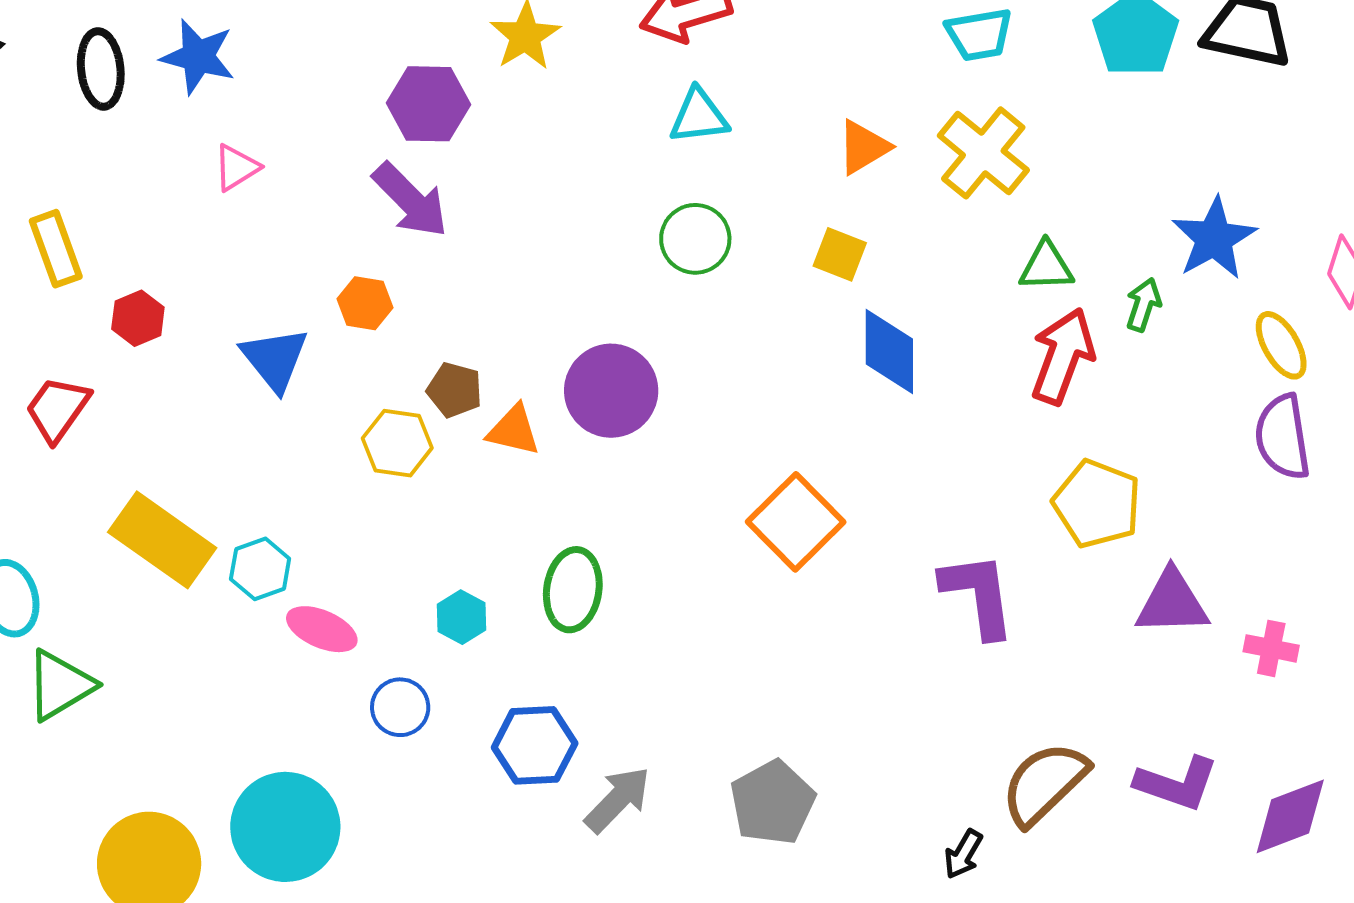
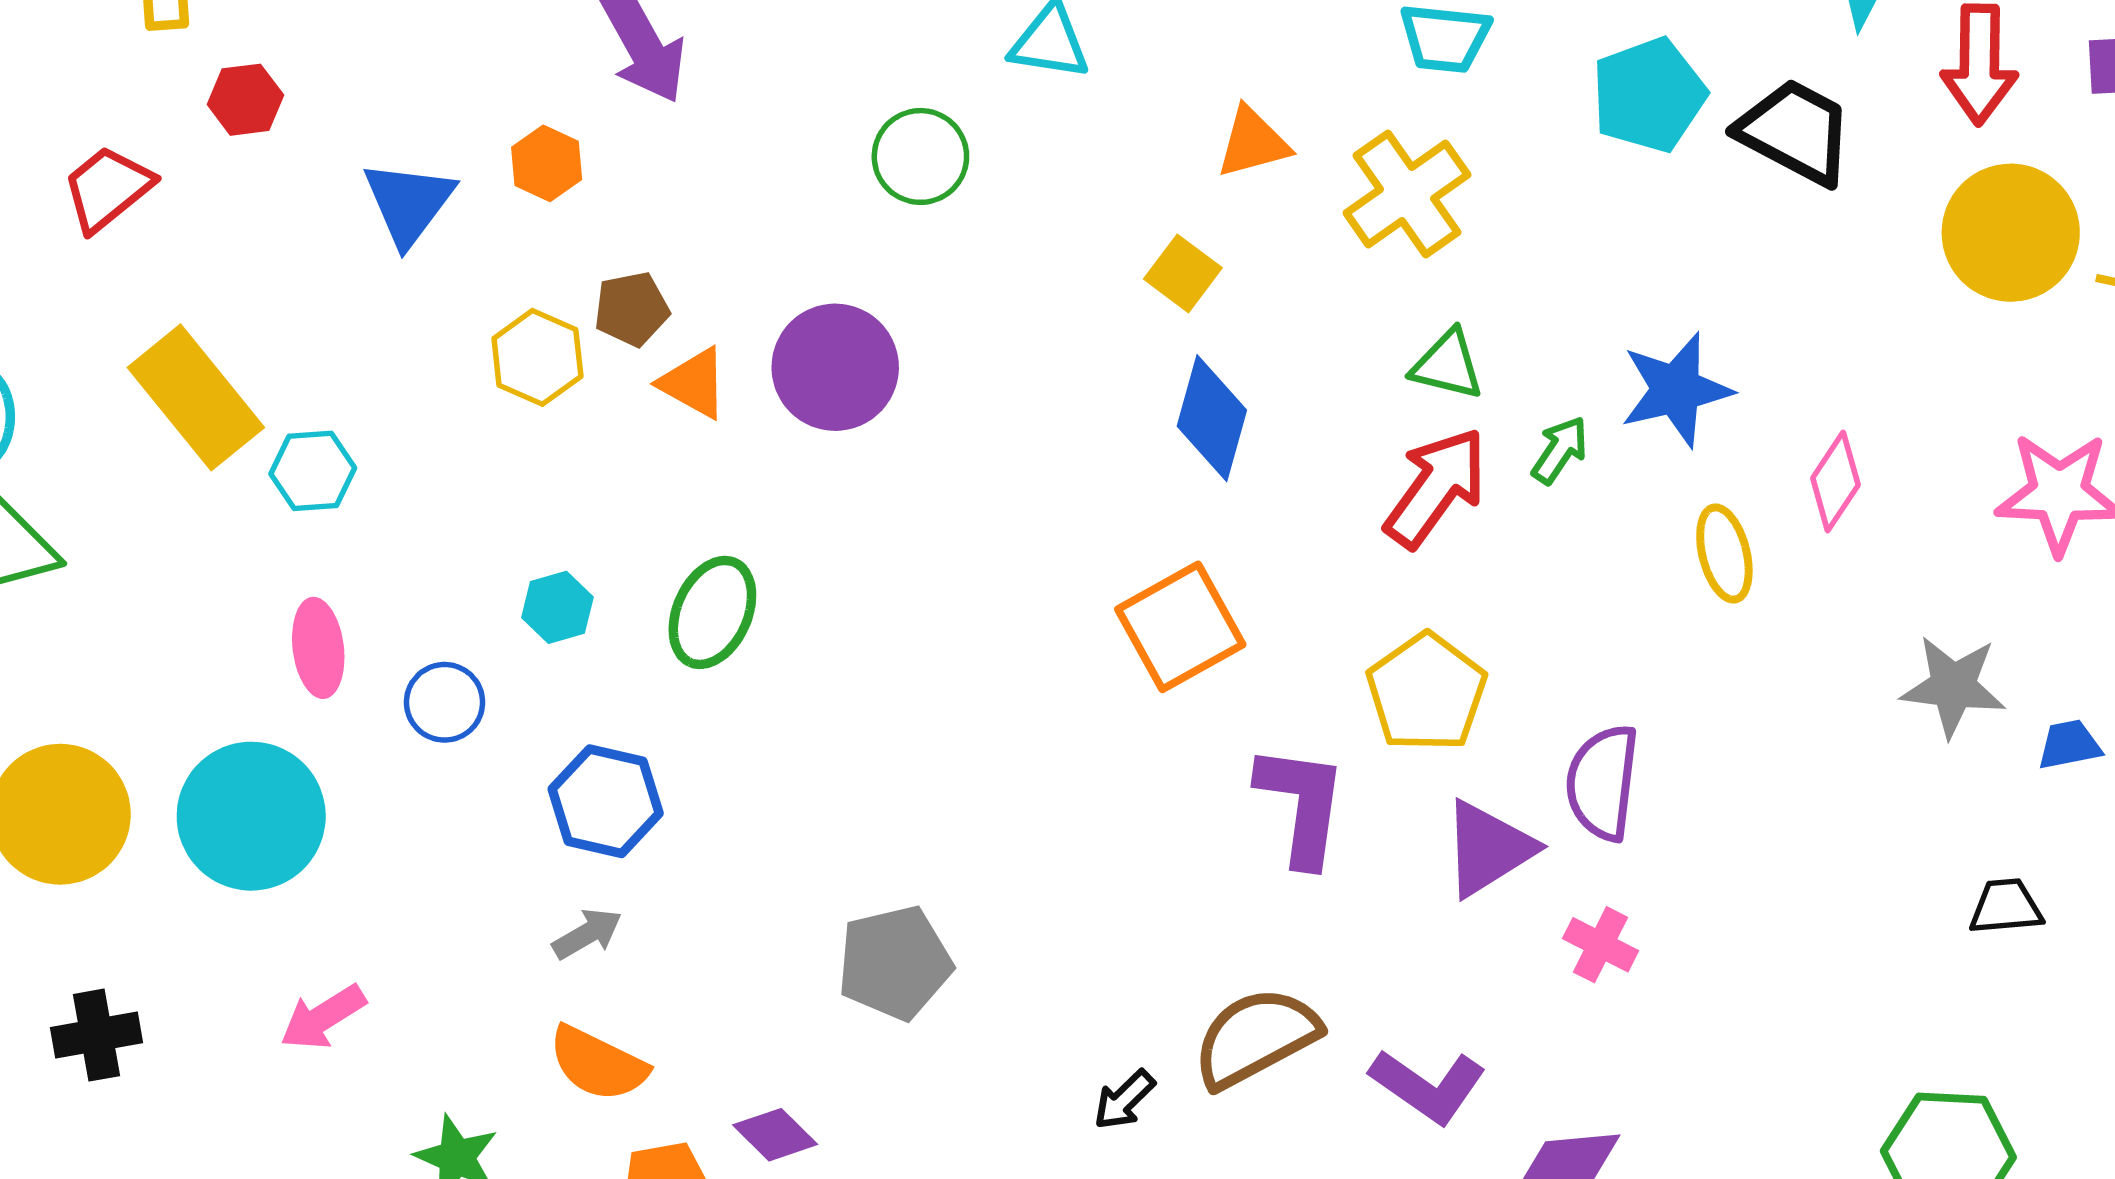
green circle: (695, 239) -> (920, 156), moved
brown pentagon: (455, 390) -> (632, 309), turned 30
purple semicircle: (1283, 437) -> (1603, 782), moved
orange square: (796, 522) -> (1180, 627), moved
purple L-shape: (978, 595) -> (1302, 805), moved
purple triangle: (1172, 603) -> (1488, 848), turned -46
pink ellipse: (322, 629) -> (318, 648), moved, turned 44
gray arrow: (618, 800) -> (587, 934), moved, size x0.7

